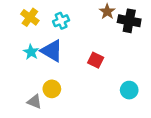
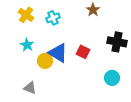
black cross: (129, 21) -> (117, 42), moved
blue triangle: (52, 51) -> (58, 53), moved
yellow circle: (52, 89) -> (45, 61), moved

